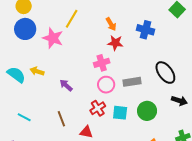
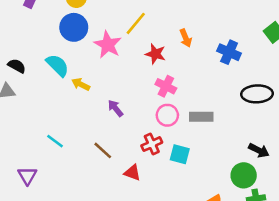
red star: (115, 43) -> (155, 54), moved
pink cross: (102, 63) -> (166, 86), turned 35
black ellipse: (165, 73) -> (257, 94), moved, turned -65
cyan semicircle: (16, 75) -> (57, 65), moved
green circle: (147, 111) -> (244, 175), moved
brown line: (61, 119) -> (103, 150), turned -35

